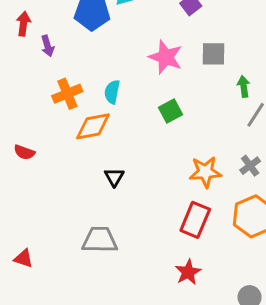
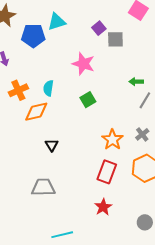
gray square: (213, 54) -> (115, 39), moved
green arrow: (244, 86) -> (136, 82), turned -80
orange star: (205, 172) -> (112, 140), turned -30

